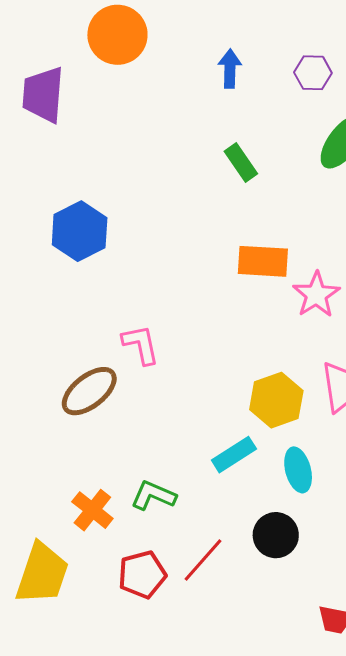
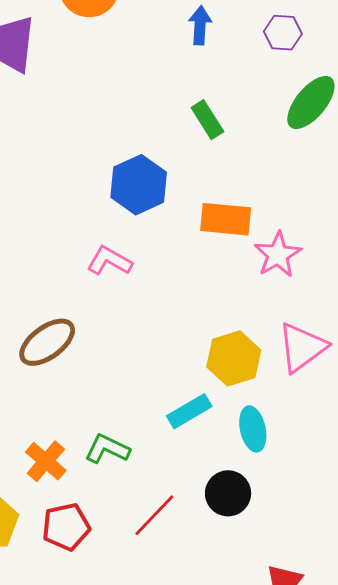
blue hexagon: (80, 231) -> (139, 185), moved
pink L-shape: (141, 345) -> (109, 261), moved, turned -51
red pentagon: (142, 575) -> (66, 527), moved

